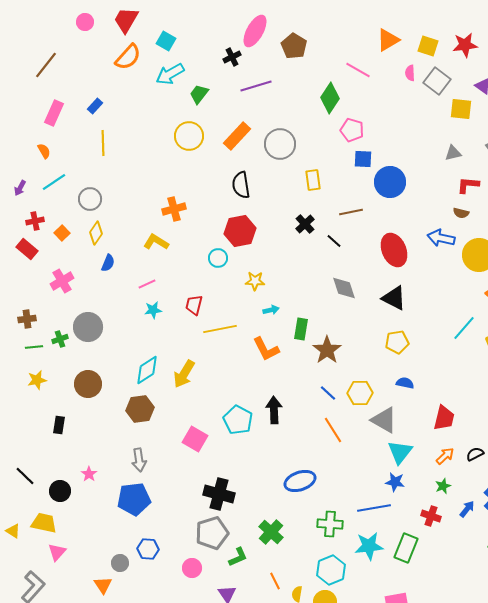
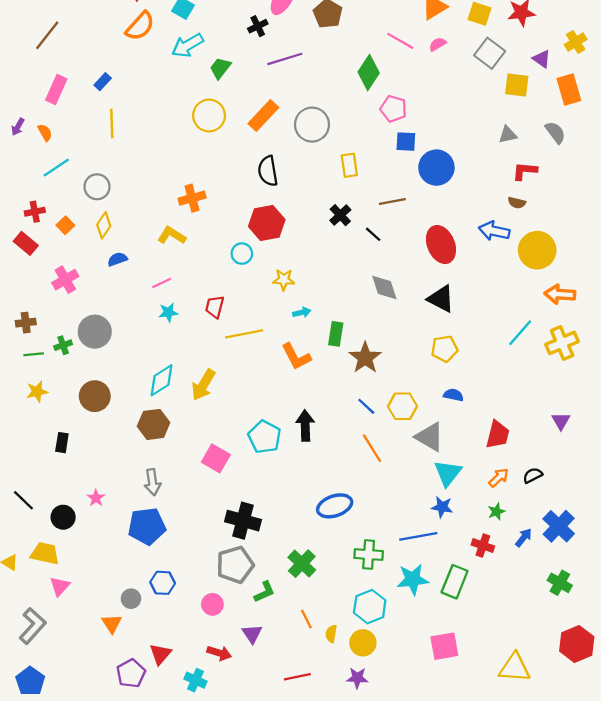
pink semicircle: (410, 73) -> (438, 44), moved, turned 63
purple arrow: (20, 188) -> (18, 127), moved
blue semicircle: (108, 263) -> (117, 259), turned -132

